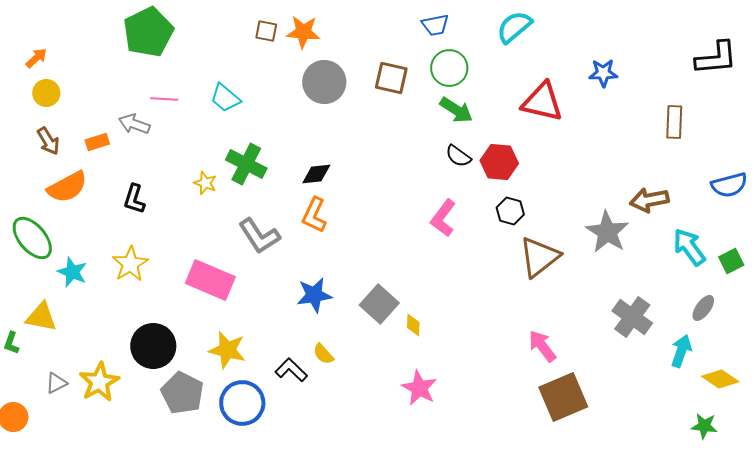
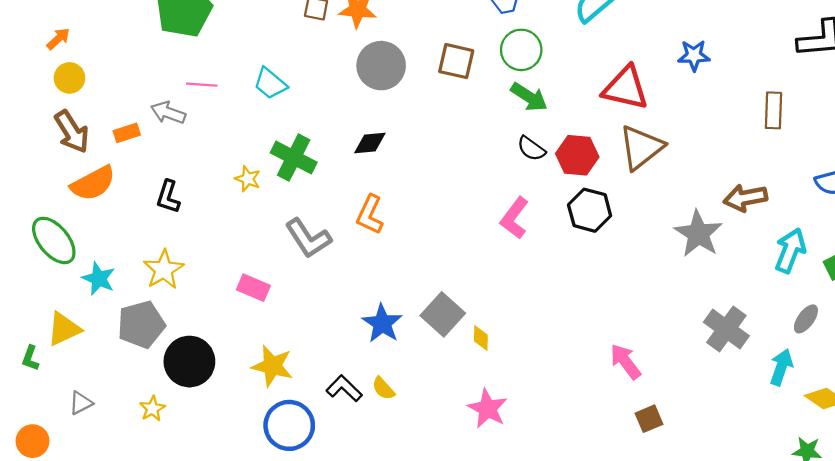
brown arrow: (48, 141) -> (72, 132), size x1.4
black diamond: (316, 174) -> (370, 143), moved
black hexagon: (510, 211) -> (590, 210), size x1.4
cyan arrow: (689, 247) -> (790, 251), turned 57
brown triangle: (539, 257) -> (641, 147), moved
pink rectangle: (210, 280) -> (253, 288), size x0.6
blue star: (314, 295) -> (382, 323), moved, turned -30
yellow triangle: (41, 317) -> (64, 329), turned -36
yellow semicircle: (323, 354) -> (383, 388), moved
yellow star: (99, 382) -> (152, 409), moved, size x0.6
gray pentagon: (182, 393) -> (141, 325), moved, turned 30
brown square: (563, 397) -> (649, 419), size x0.5

